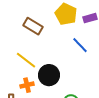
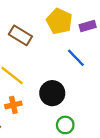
black circle: (49, 75) -> (52, 93), moved

